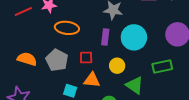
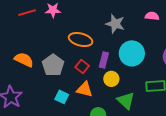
orange ellipse: (67, 28) -> (81, 40), moved
purple rectangle: (105, 37) -> (104, 60), moved
red square: (86, 57) -> (82, 67), turned 32

